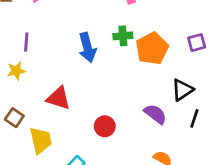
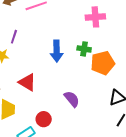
purple semicircle: (155, 114) -> (72, 99), moved
red circle: (105, 126) -> (44, 119), moved

